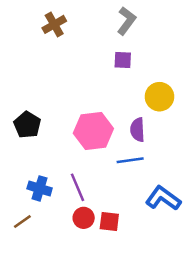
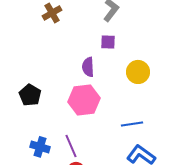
purple semicircle: (137, 130) -> (88, 67), moved
blue line: (130, 160) -> (132, 124), moved

